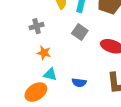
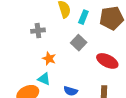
orange star: (44, 53) -> (49, 59), moved

